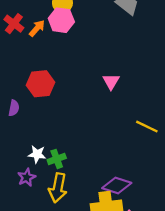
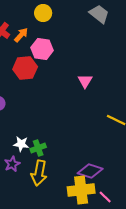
pink hexagon: (61, 20) -> (42, 49), moved
red hexagon: (40, 84) -> (25, 68), moved

